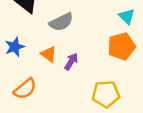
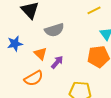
orange semicircle: (25, 89) -> (34, 78), moved

